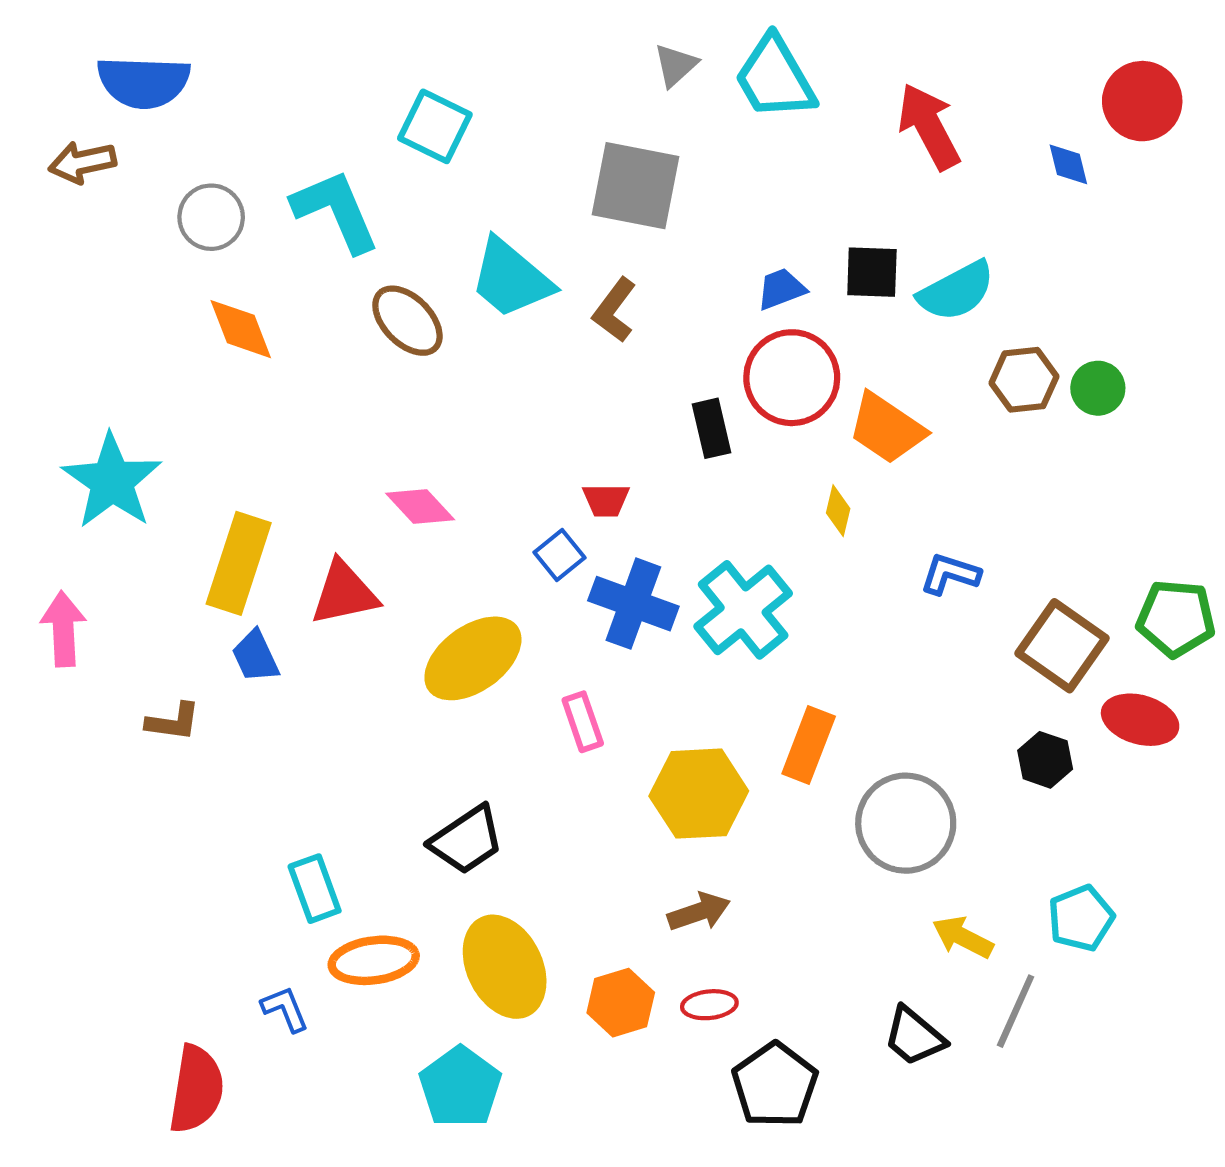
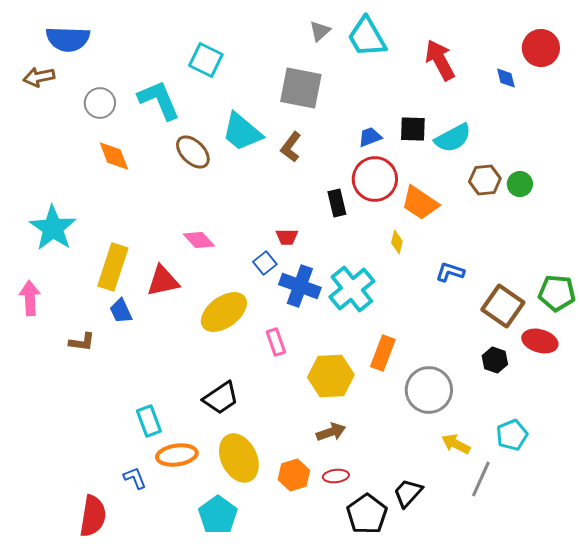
black trapezoid: (914, 1036) -> (408, 493), moved, turned 92

